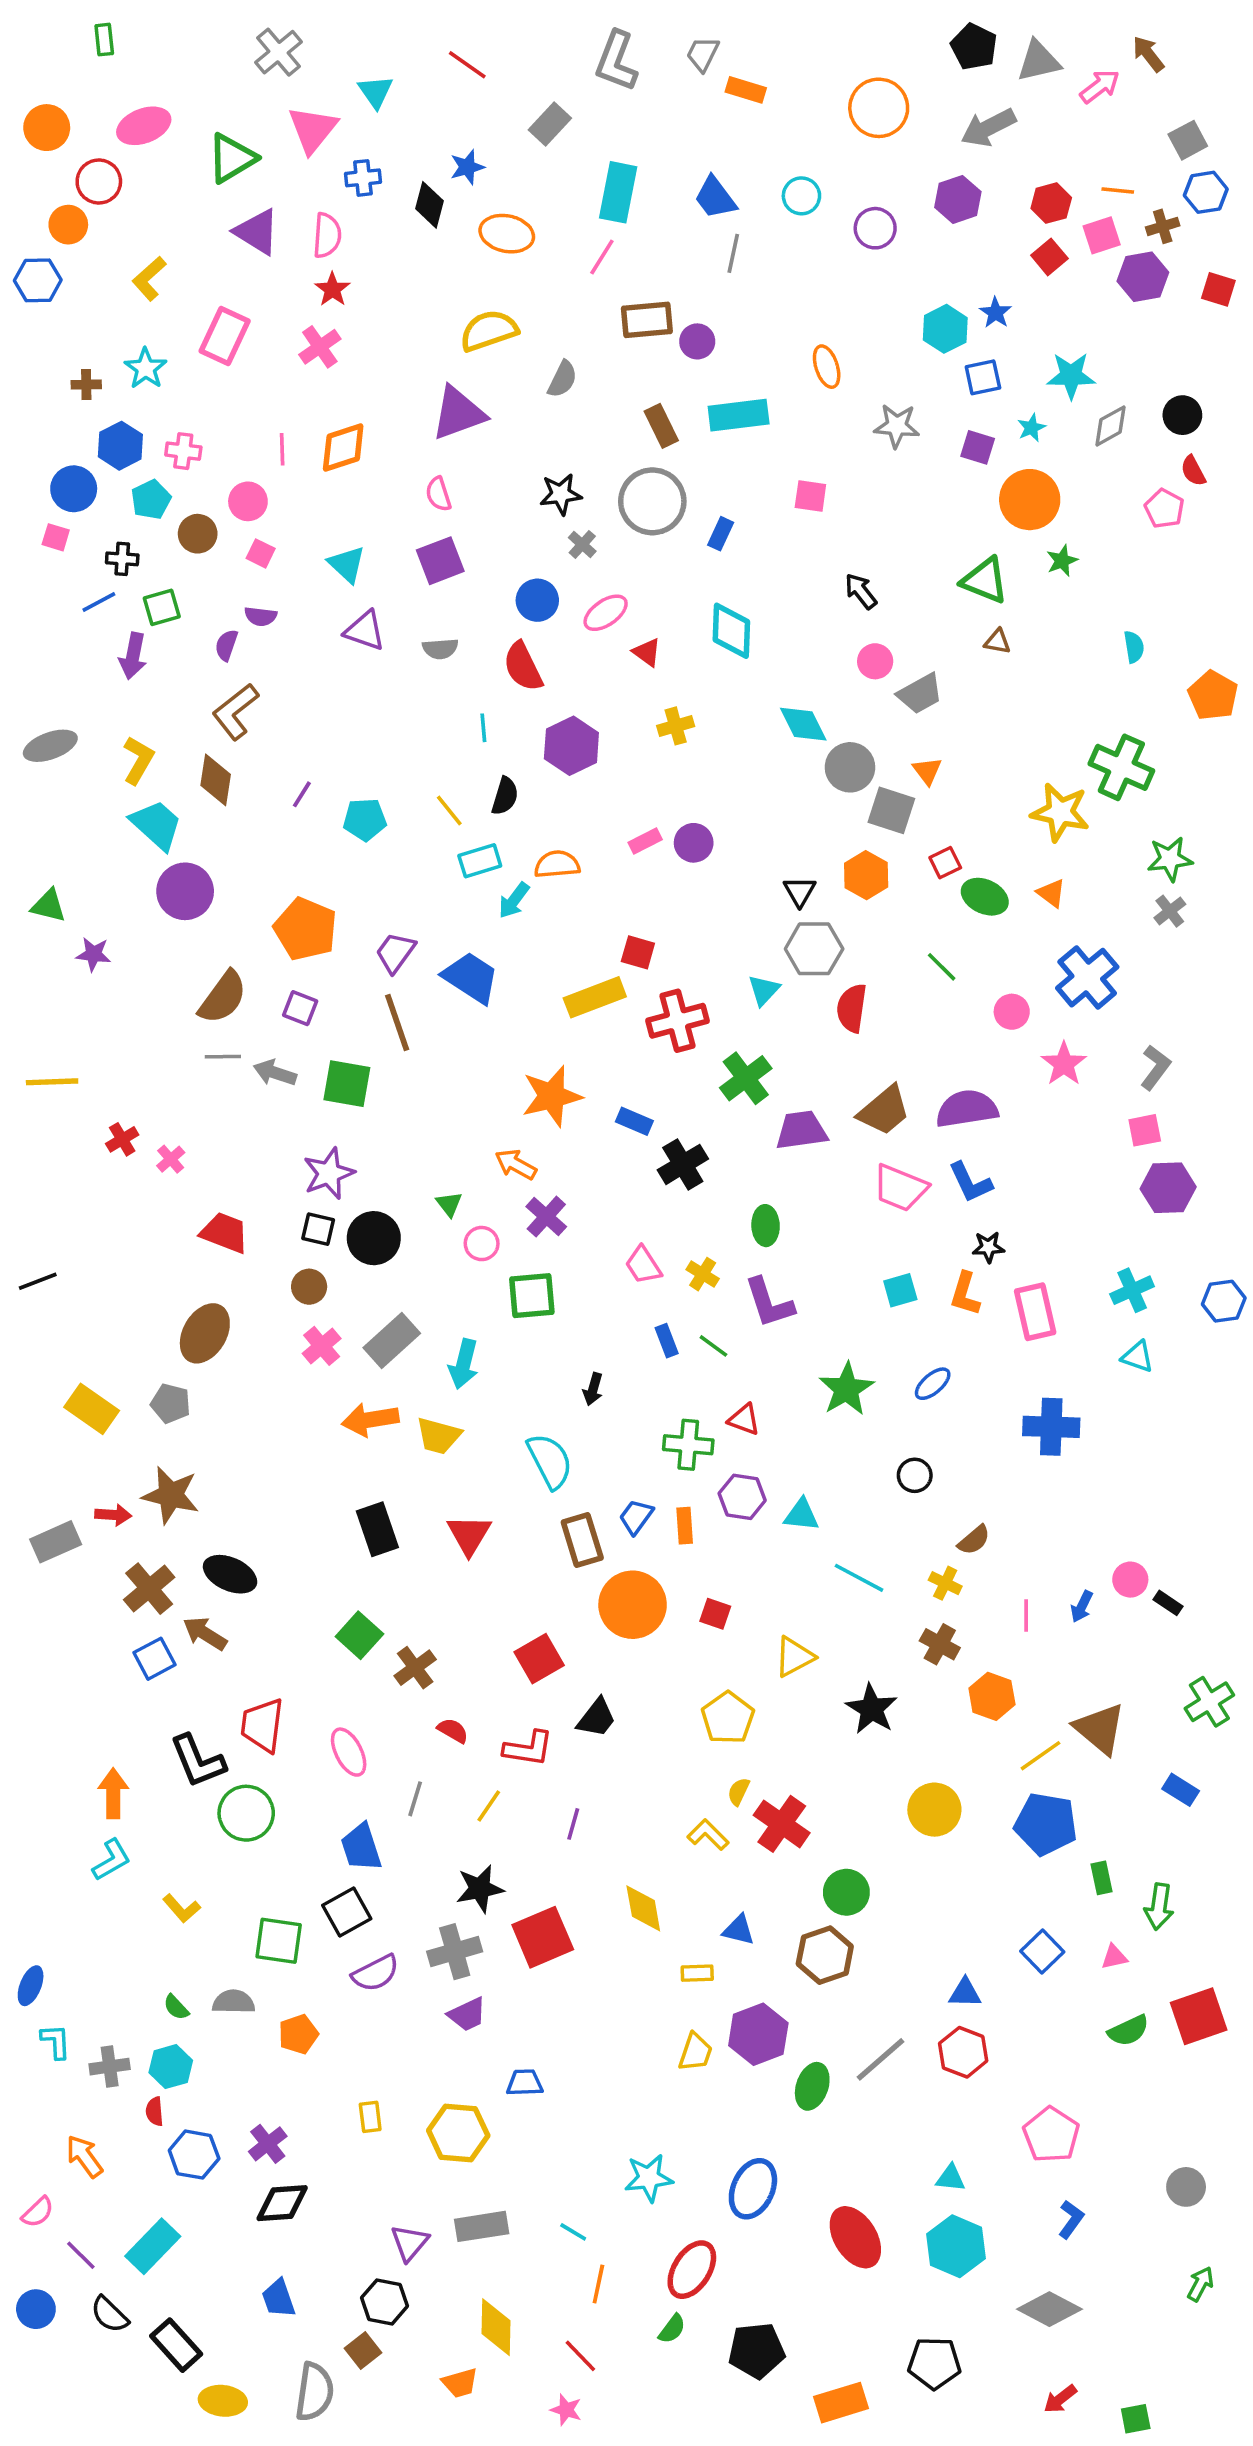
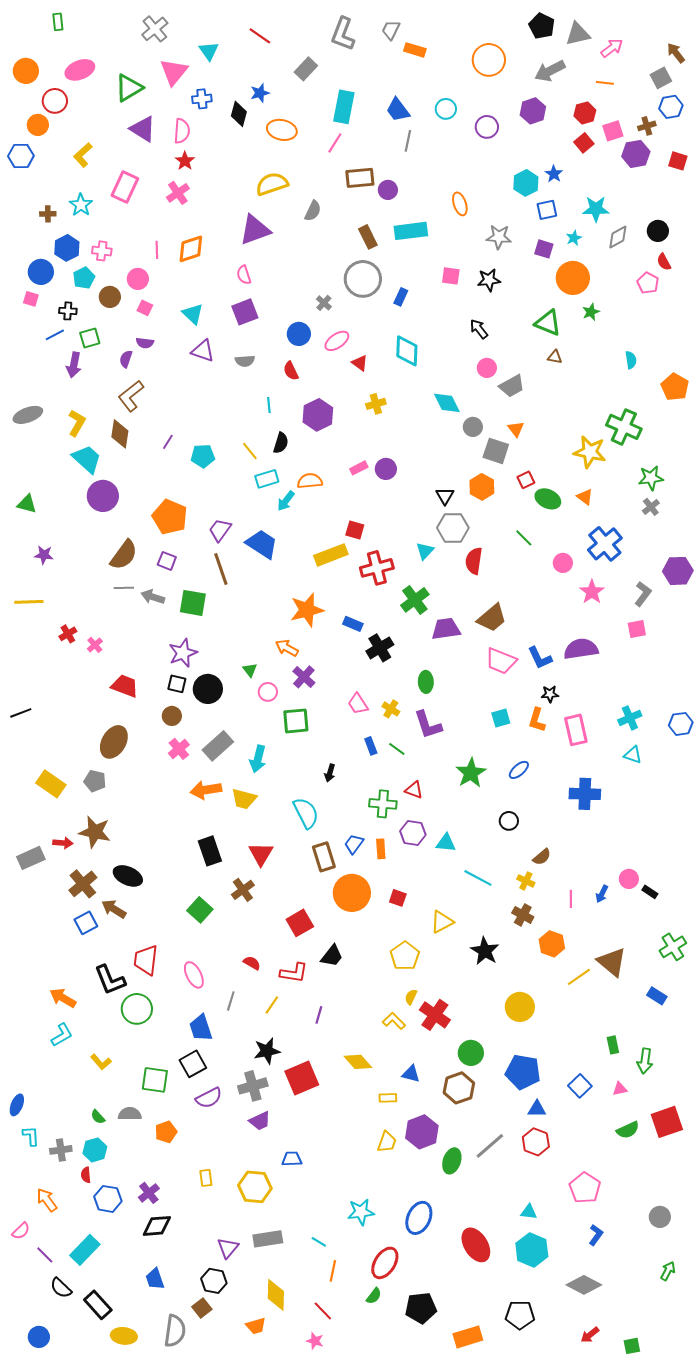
brown arrow: (1148, 54) -> (676, 53), moved
orange line: (1118, 190) -> (605, 83), moved
black star: (561, 494) -> (489, 280), moved
red semicircle: (523, 667) -> (291, 371), size x0.7
gray circle: (850, 767) -> (473, 427), size x0.7
purple star: (93, 954) -> (44, 555), moved
purple semicircle: (967, 1109) -> (581, 649), moved
purple hexagon: (1168, 1188) -> (678, 571), moved
brown cross: (415, 1668) -> (243, 890), moved
orange arrow: (113, 1793) -> (63, 998), turned -60
blue pentagon: (1046, 1824) -> (523, 1072), moved
yellow diamond: (643, 1908) -> (358, 1062), turned -32
blue circle: (36, 2309) -> (39, 1337), moved

